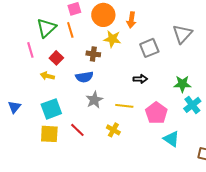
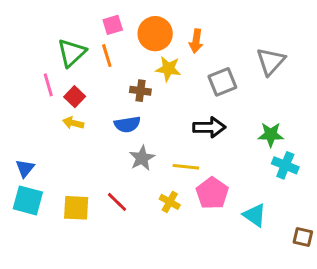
red square: (56, 58) -> (75, 97), moved
black arrow: (140, 79) -> (209, 127), size x1.5
cyan cross: (192, 105) -> (285, 165), turned -30
cyan square: (51, 109) -> (28, 200), moved, turned 35
pink pentagon: (156, 113) -> (212, 193), moved

